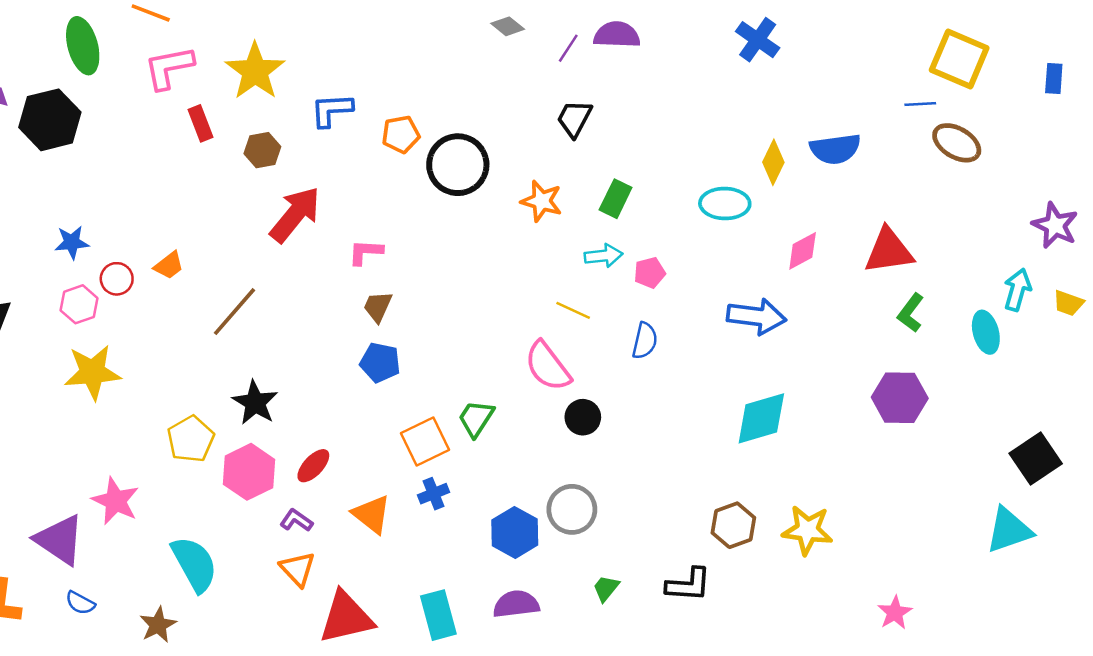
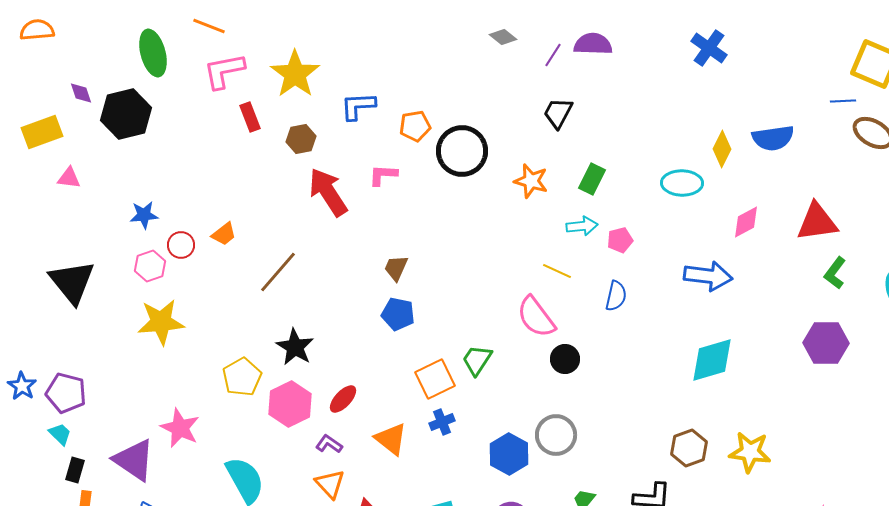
red arrow: (295, 214) -> (328, 192), turned -72
pink L-shape: (366, 252) -> (383, 175), moved

